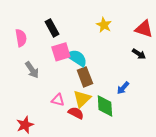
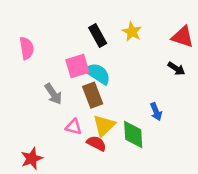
black rectangle: (52, 28) -> (98, 36), moved
gray arrow: (32, 70) -> (53, 94), moved
brown rectangle: (85, 77) -> (93, 95), moved
blue arrow: (123, 88) -> (156, 112), turned -64

